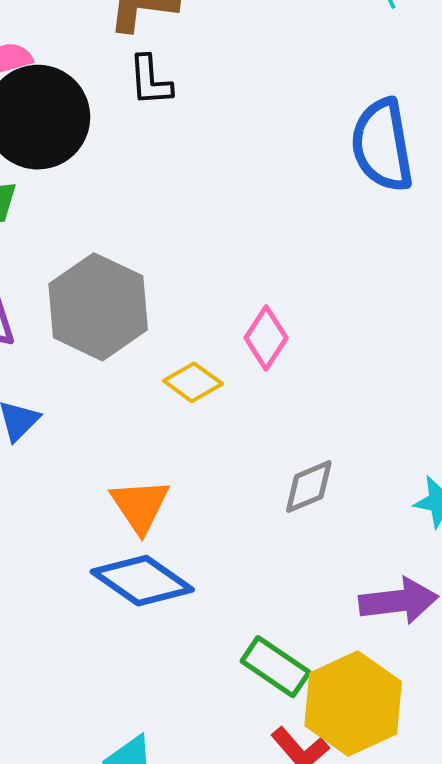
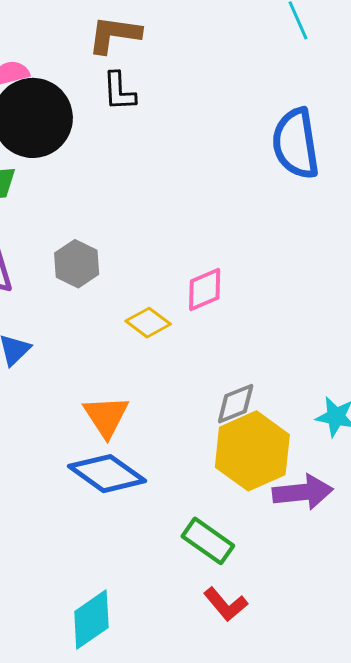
gray hexagon: (98, 307) -> (77, 264), size x0.6
pink diamond: (266, 338) -> (205, 290), turned 33
yellow hexagon: (353, 704) -> (252, 451), moved

